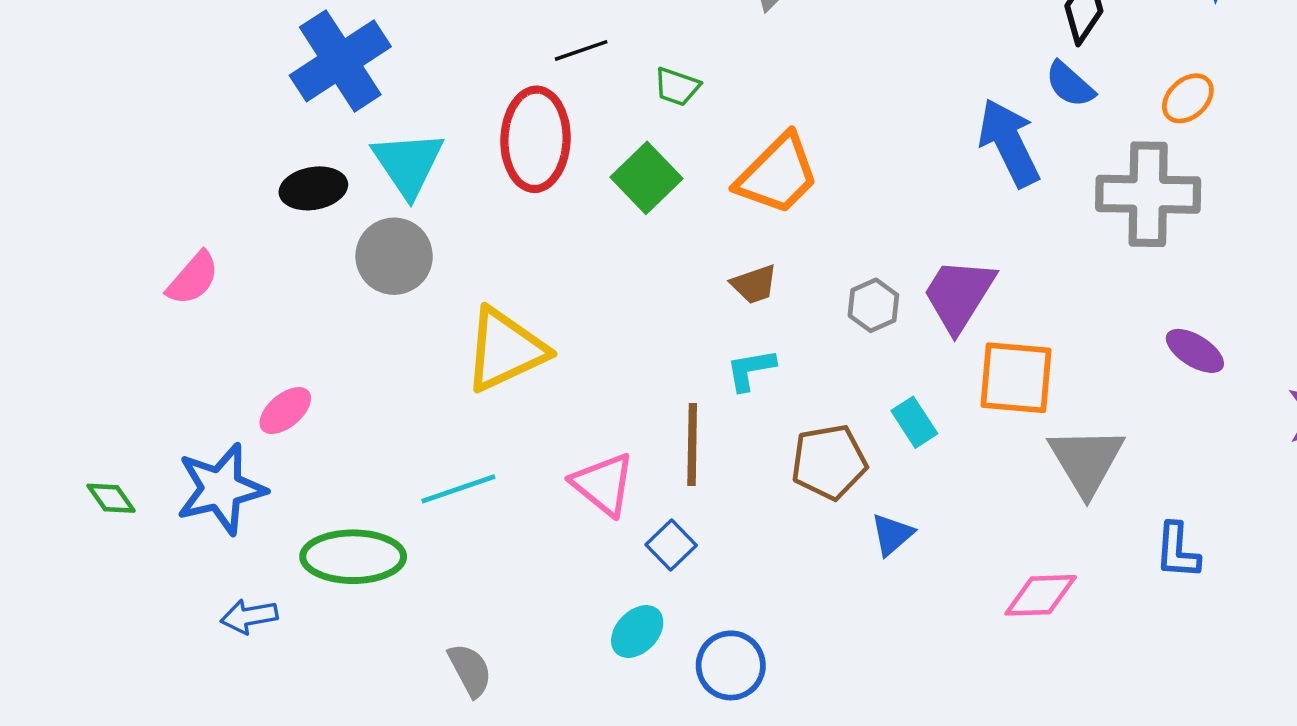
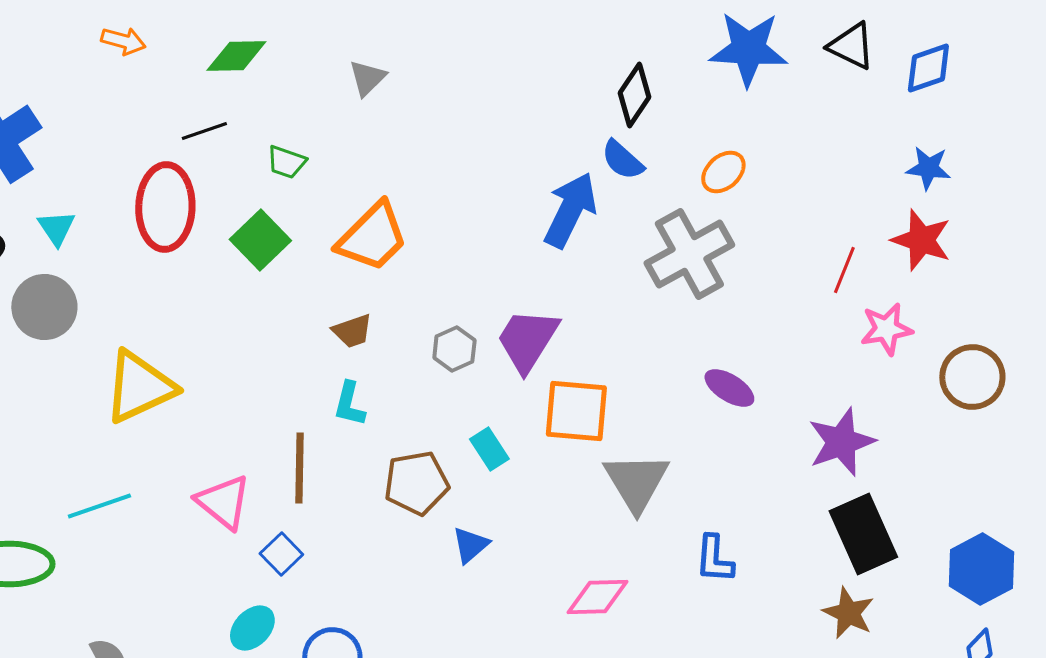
blue arrow: (1009, 143) -> (570, 210), turned 52
cyan triangle: (408, 164) -> (56, 228), size x0.6
gray cross: (1148, 194) -> (689, 254), turned -30
cyan L-shape: (751, 370) -> (349, 404), turned -66

